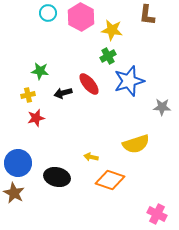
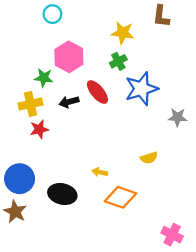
pink hexagon: (81, 17) -> (69, 57), moved
yellow cross: (28, 95) -> (31, 104), size x1.5
yellow semicircle: (136, 144) -> (149, 158), size x0.6

